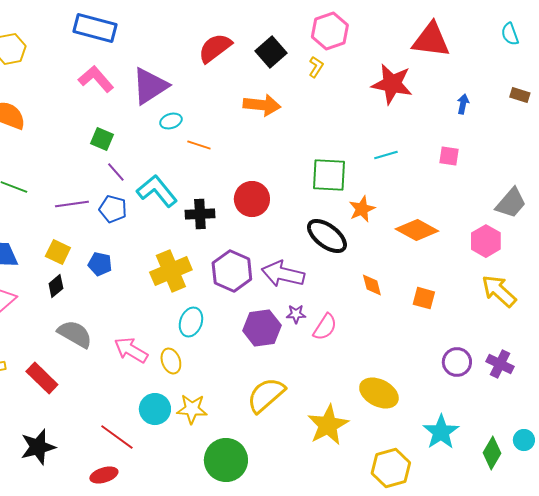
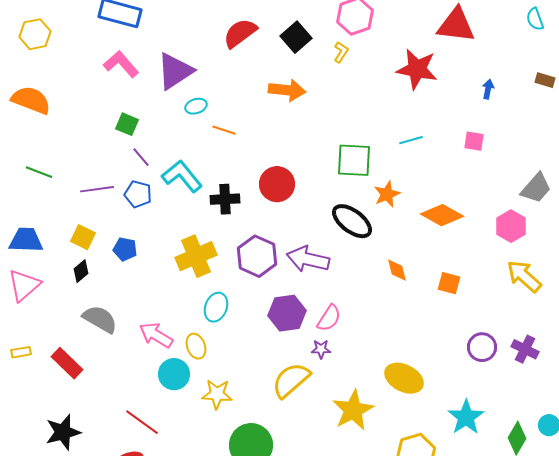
purple star: (296, 314) -> (321, 349), moved
pink semicircle: (325, 327) -> (329, 318), moved
cyan circle: (155, 409) -> (174, 374), moved

